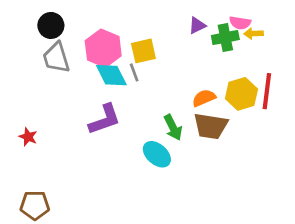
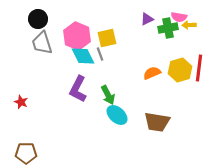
purple L-shape: (105, 119) -> (78, 89), turned 136
brown trapezoid: (211, 126) -> (157, 122), moved
green arrow: (173, 127) -> (108, 95), moved

